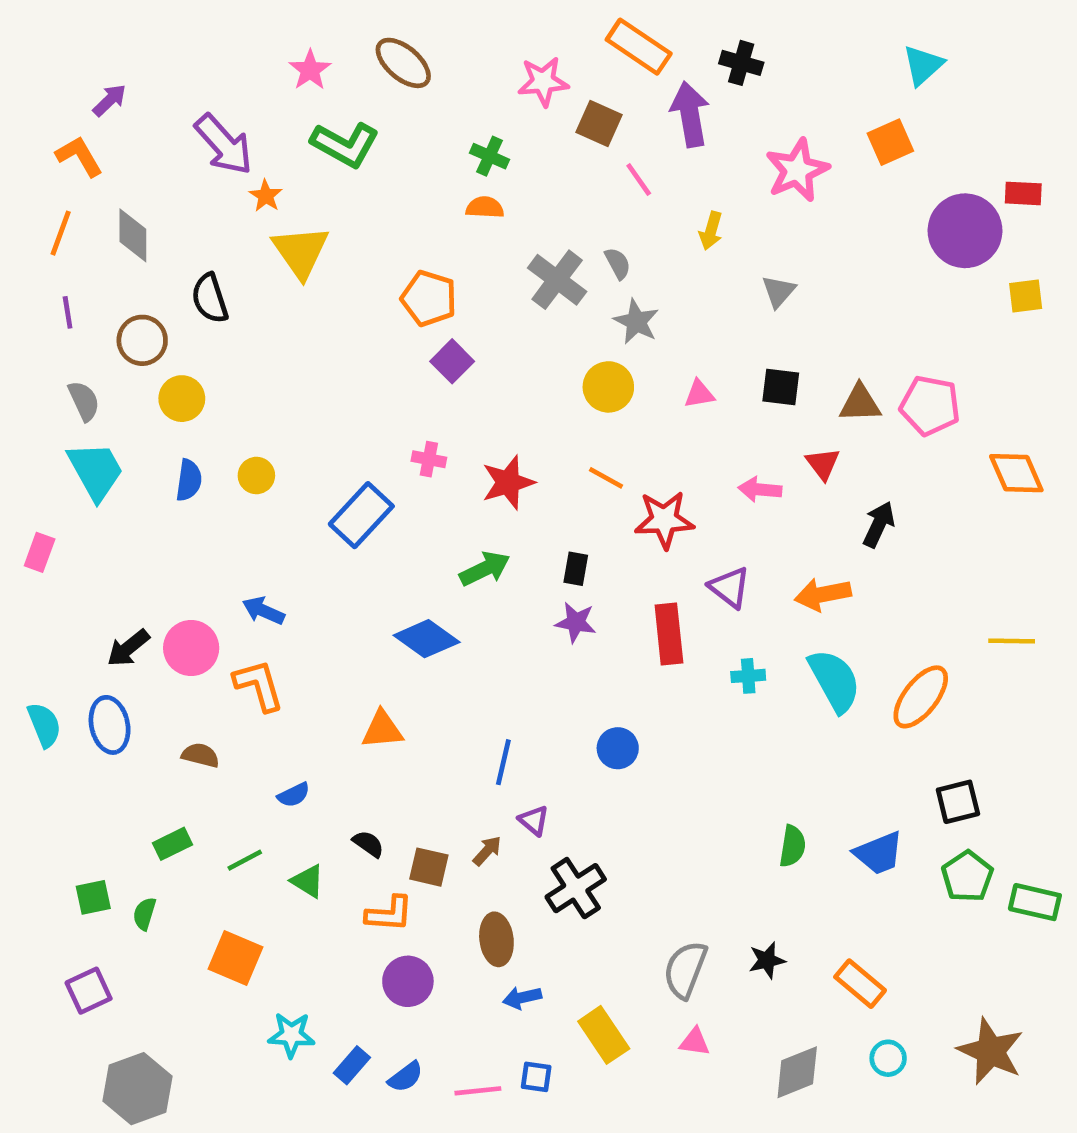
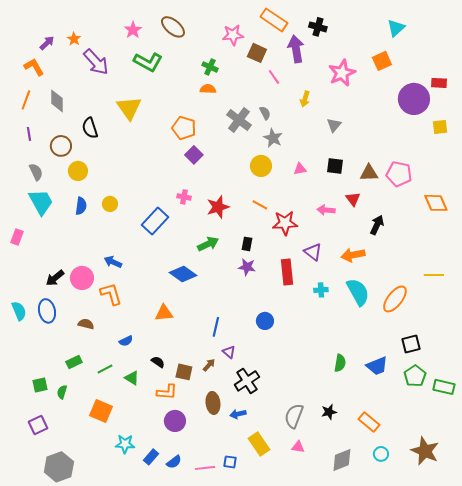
orange star: (266, 196) -> (74, 39), moved
blue arrow: (522, 998) -> (238, 414), moved

